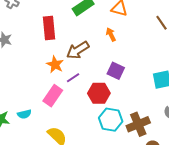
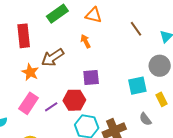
purple square: (116, 71) -> (91, 77), turned -30
purple line: (73, 78) -> (51, 107), moved

